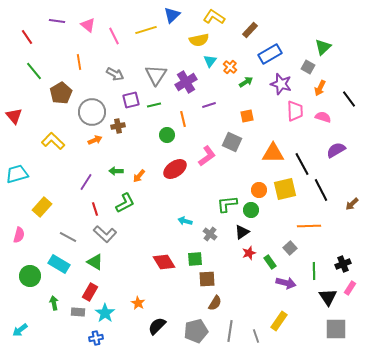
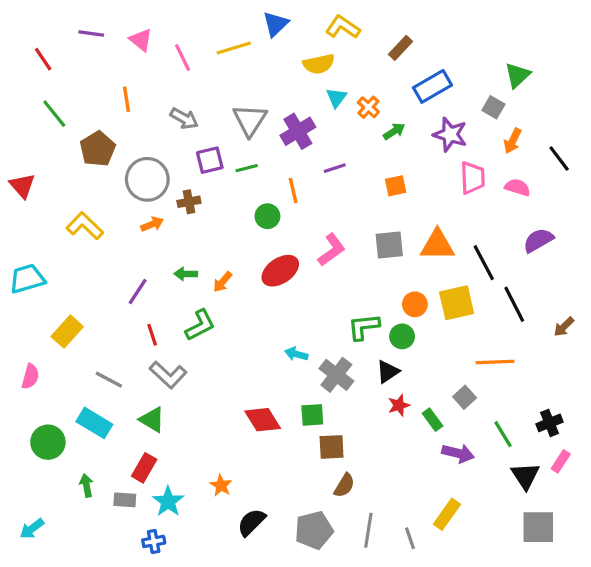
gray square: (232, 142) -> (389, 245), moved, turned -30
gray cross: (210, 234) -> (336, 375), size x1.5
green line: (314, 271) -> (503, 434), turned -30

